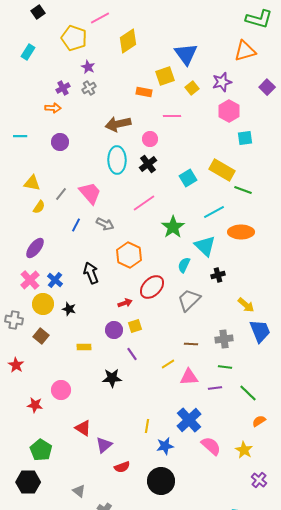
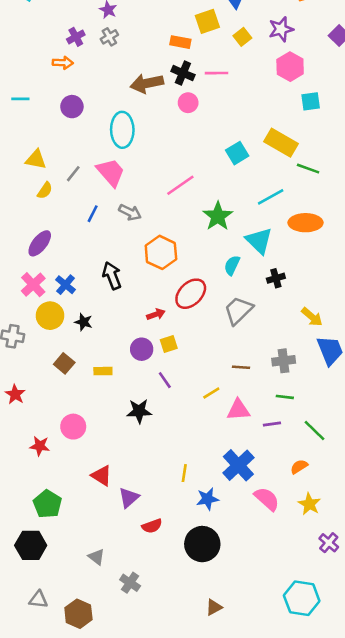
cyan ellipse: (117, 160) -> (122, 130), moved
black cross: (148, 164) -> (183, 73), moved, turned -30
brown square: (41, 336) -> (64, 363), moved
orange semicircle: (259, 421) -> (299, 467), moved

